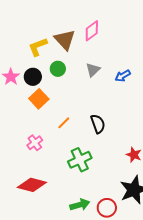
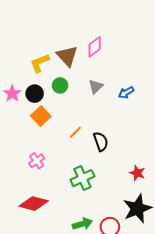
orange line: (64, 123) -> (75, 132), moved

